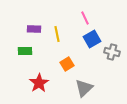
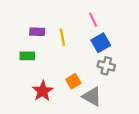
gray cross: (112, 52) -> (106, 66), moved
orange square: (67, 64) -> (73, 81), moved
gray triangle: (84, 88) -> (92, 96), turned -48

